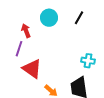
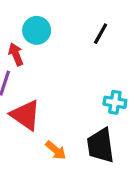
cyan circle: (49, 18) -> (37, 30), moved

